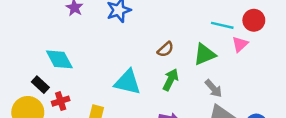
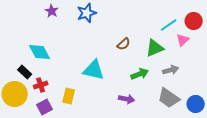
cyan line: (222, 25) -> (169, 25), turned -48
green arrow: (170, 80) -> (140, 74), moved, turned 42
gray arrow: (213, 88) -> (171, 70), moved, turned -63

